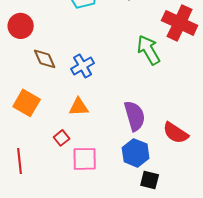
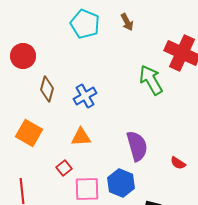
brown diamond: (45, 59) -> (47, 89), turned 40
red semicircle: (176, 133) -> (178, 163), size x0.6
blue hexagon: (136, 153) -> (121, 183), moved

